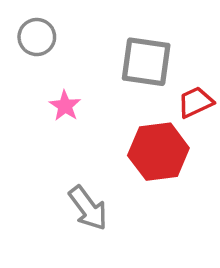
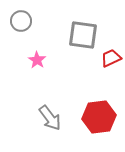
red hexagon: (158, 152) -> (99, 117), moved

